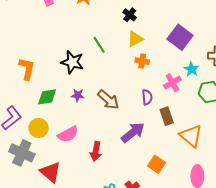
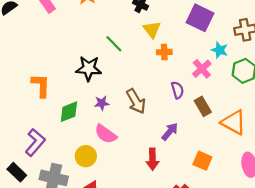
yellow triangle: (135, 39) -> (152, 29), turned -30
brown arrow: (108, 100) -> (136, 101), turned 30
yellow circle: (39, 128) -> (86, 156), moved
purple arrow: (133, 133) -> (170, 132), size x0.7
pink semicircle: (68, 134) -> (106, 134), moved, turned 75
red arrow: (96, 151) -> (152, 159), moved

